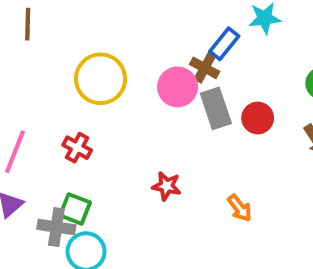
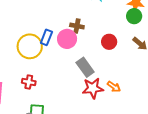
blue rectangle: (224, 44) -> (46, 37), moved
gray rectangle: (216, 108) -> (85, 67), moved
red star: (167, 186) -> (93, 88), moved, size x1.5

